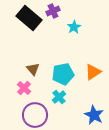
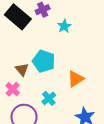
orange triangle: (93, 72) -> (76, 79), moved
cyan pentagon: (63, 74) -> (44, 61), moved, turned 30

